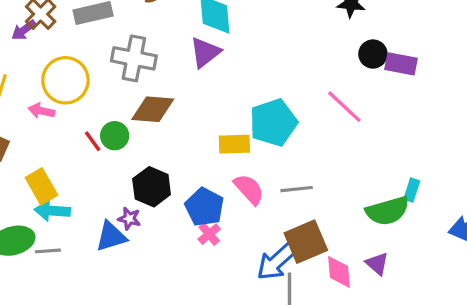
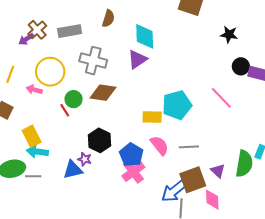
green circle: (115, 136) -> (74, 99), moved
green semicircle: (387, 211) -> (244, 164), turned -68
pink cross: (209, 234) -> (133, 172), size x1.6
purple triangle: (377, 264) -> (218, 171), moved

